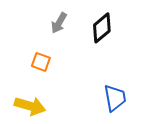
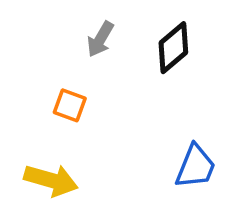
blue trapezoid: (115, 98) -> (196, 167), turned 32

